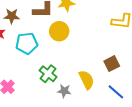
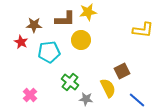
brown square: (112, 64) -> (122, 71), moved

